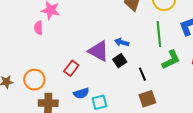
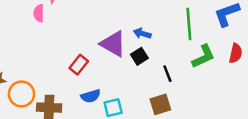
orange circle: (34, 80) -> (21, 94), moved
brown square: (147, 99) -> (160, 104), moved

